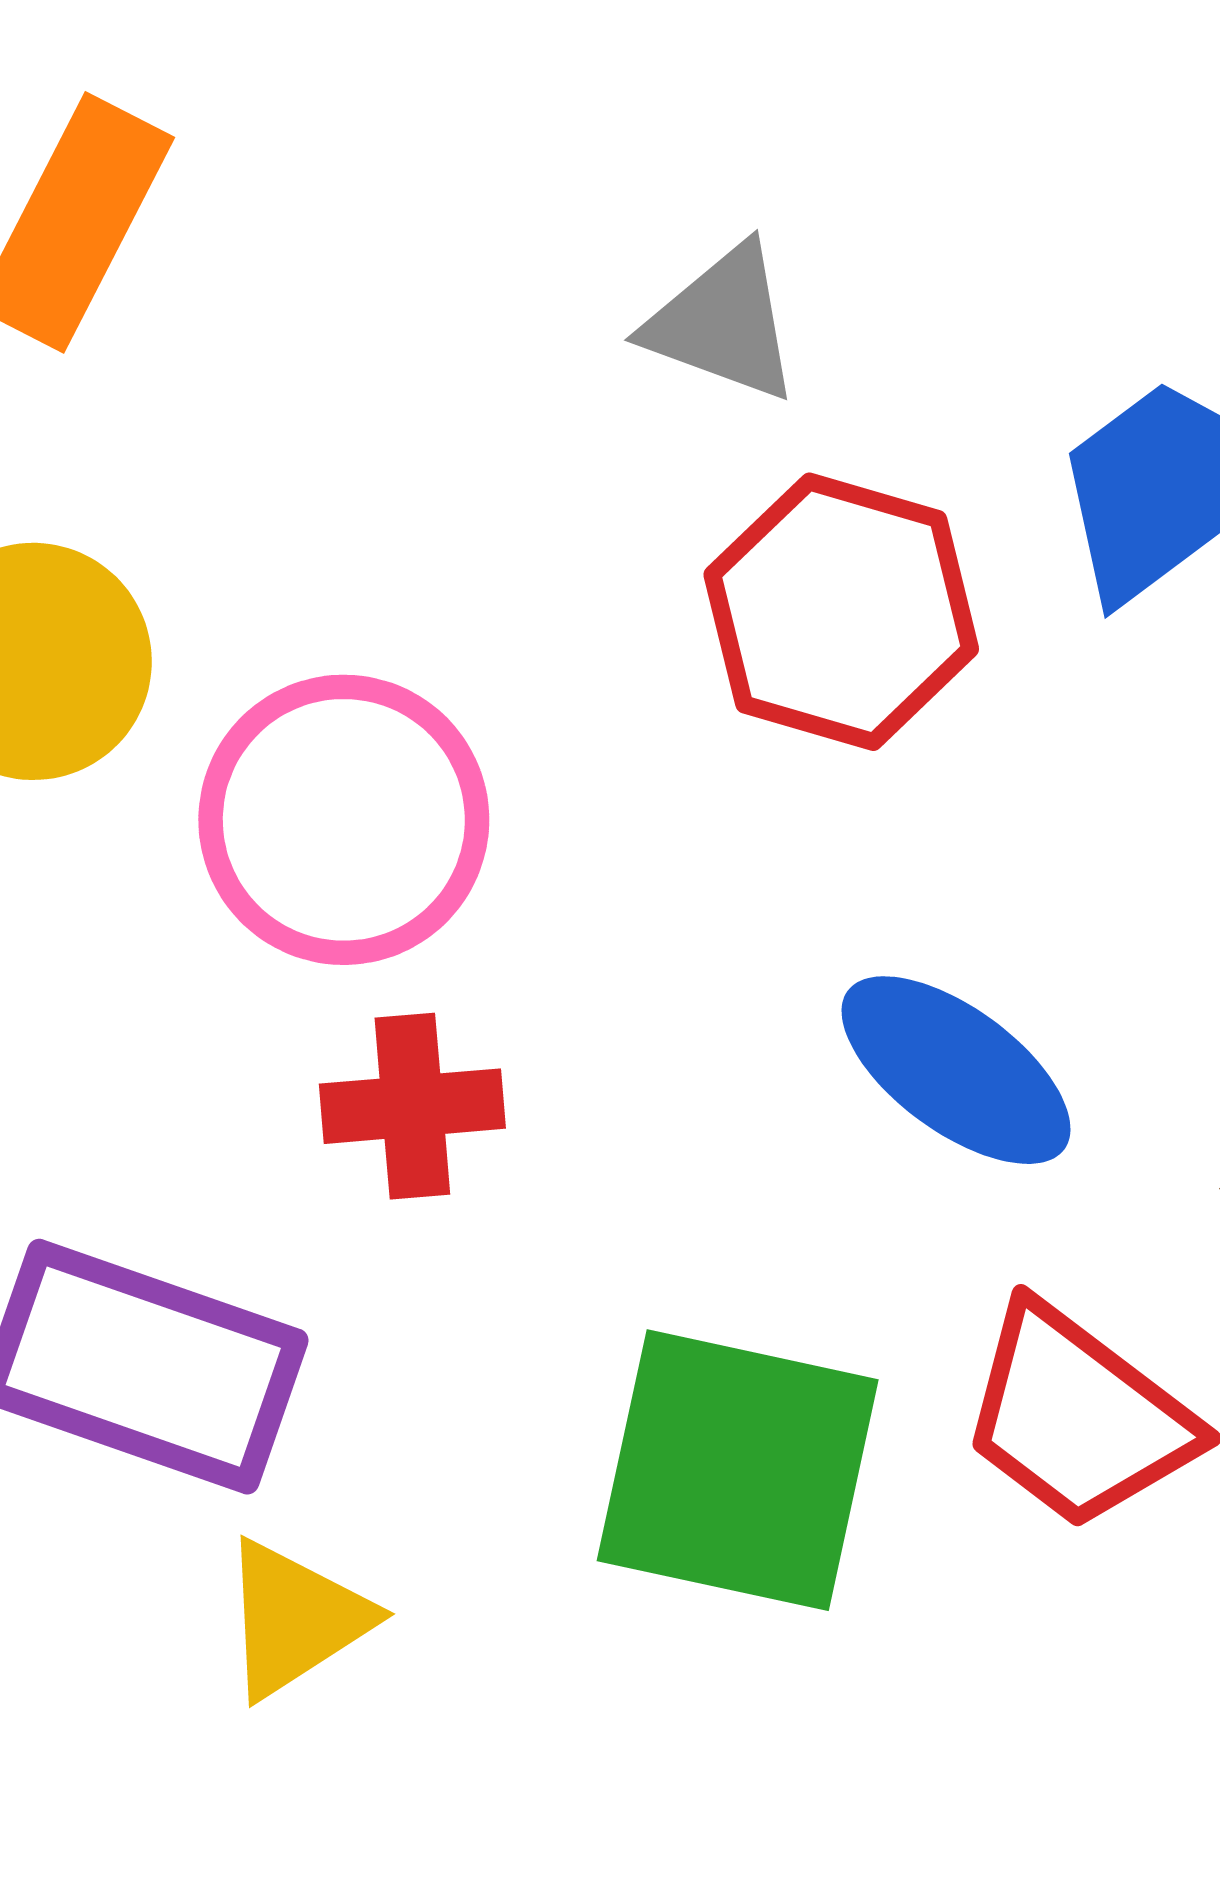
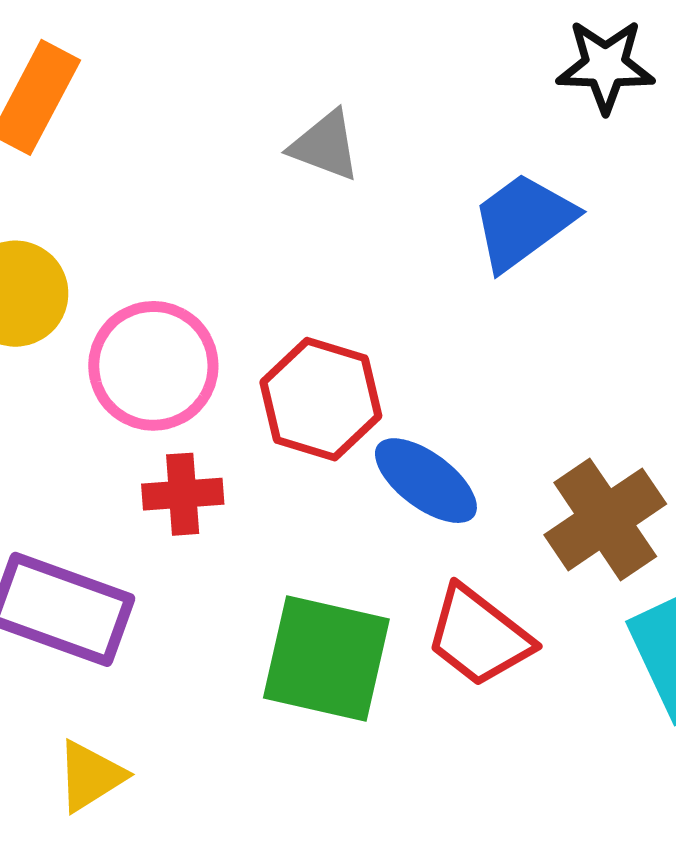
red hexagon: (841, 612) -> (321, 399), moved
yellow triangle: (295, 1619) -> (90, 776), moved

